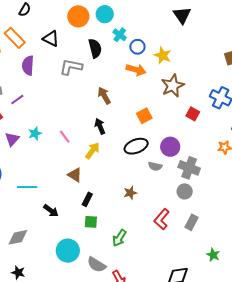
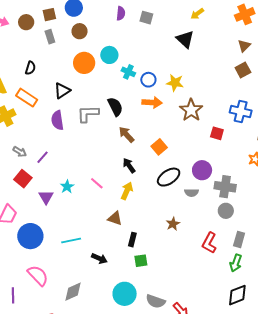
black triangle: (51, 39) -> (62, 91), turned -48
black semicircle: (95, 48) -> (115, 107), moved
purple semicircle: (28, 65) -> (57, 120), moved
orange square: (144, 116) -> (159, 147), moved
green arrow: (119, 238) -> (236, 263), moved

